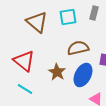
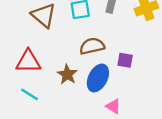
red triangle: (24, 61) -> (28, 61), turned -40

